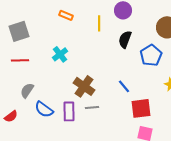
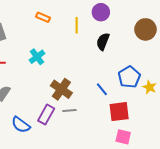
blue pentagon: (151, 55) -> (129, 77), moved
blue semicircle: (44, 109) -> (21, 125), moved
purple rectangle: (69, 111) -> (46, 115), turned 30

